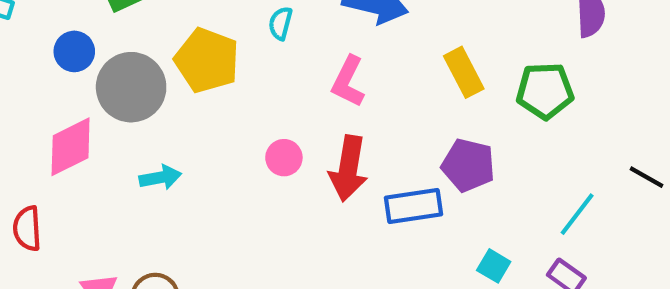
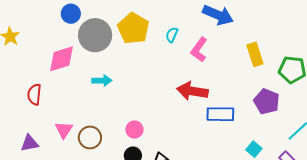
cyan semicircle: (280, 23) -> (172, 35), moved
pink circle: (284, 158) -> (134, 130), moved
purple pentagon: (468, 165) -> (267, 101), moved
red arrow: (348, 168) -> (192, 91), turned 80

